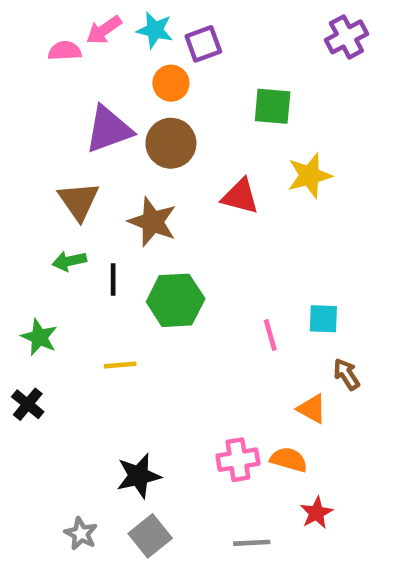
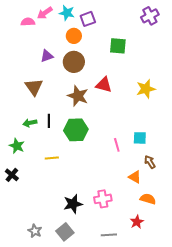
purple triangle: (109, 129) -> (47, 56), size x0.6
yellow star: (310, 176) -> (146, 89), moved
brown star: (152, 222) -> (78, 96), moved
green arrow: (69, 261) -> (30, 123), moved
orange semicircle: (289, 460) -> (148, 199), moved
black star: (139, 476) -> (73, 204), moved

